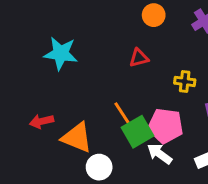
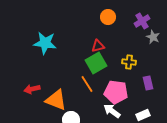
green square: (137, 132) -> (96, 63), moved

